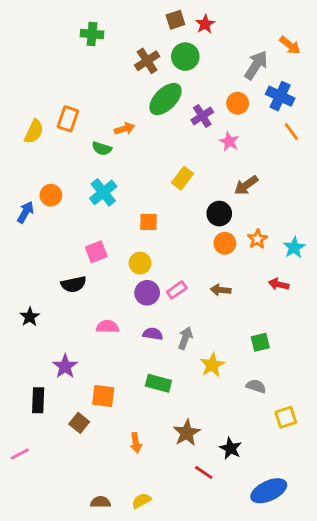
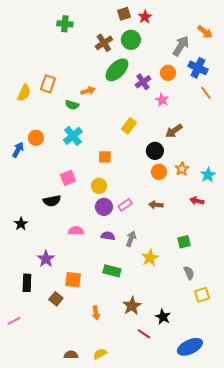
gray semicircle: (256, 386) -> (189, 273), moved, turned 48

